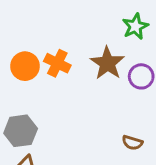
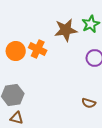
brown star: (107, 63) -> (66, 30), moved, turned 30

